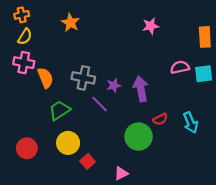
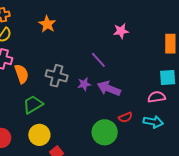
pink semicircle: (180, 67) -> (157, 97), moved
purple arrow: (141, 89) -> (109, 88), turned -60
purple line: (100, 104) -> (98, 60), moved
cyan arrow: (191, 123) -> (153, 122), turned -60

